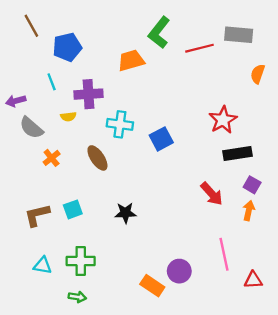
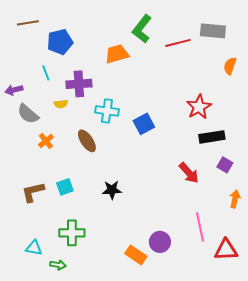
brown line: (31, 26) -> (28, 23), turned -70
orange arrow: (249, 211) -> (235, 199), moved
cyan triangle: (43, 265) -> (34, 248), moved
red triangle: (253, 280) -> (226, 250), size x1.4
green arrow: (77, 297) -> (58, 265), moved

